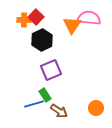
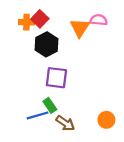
pink semicircle: (89, 18) -> (99, 20), size x0.7
purple square: (51, 70) -> (56, 78), turned 30

